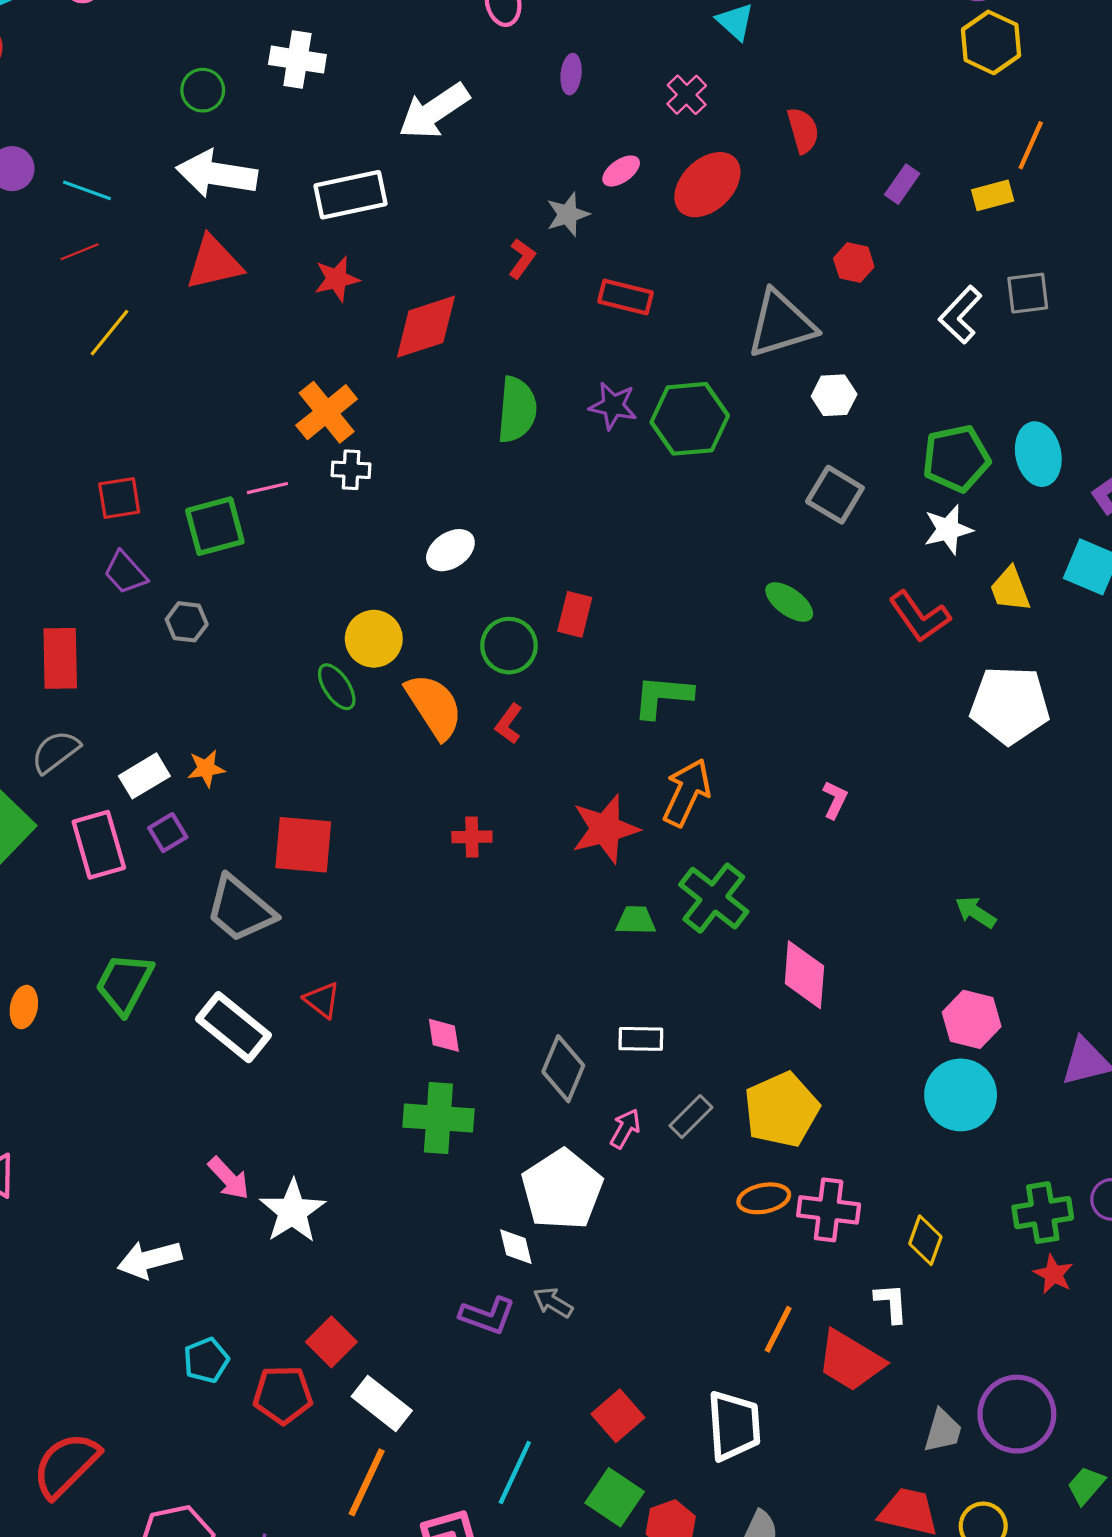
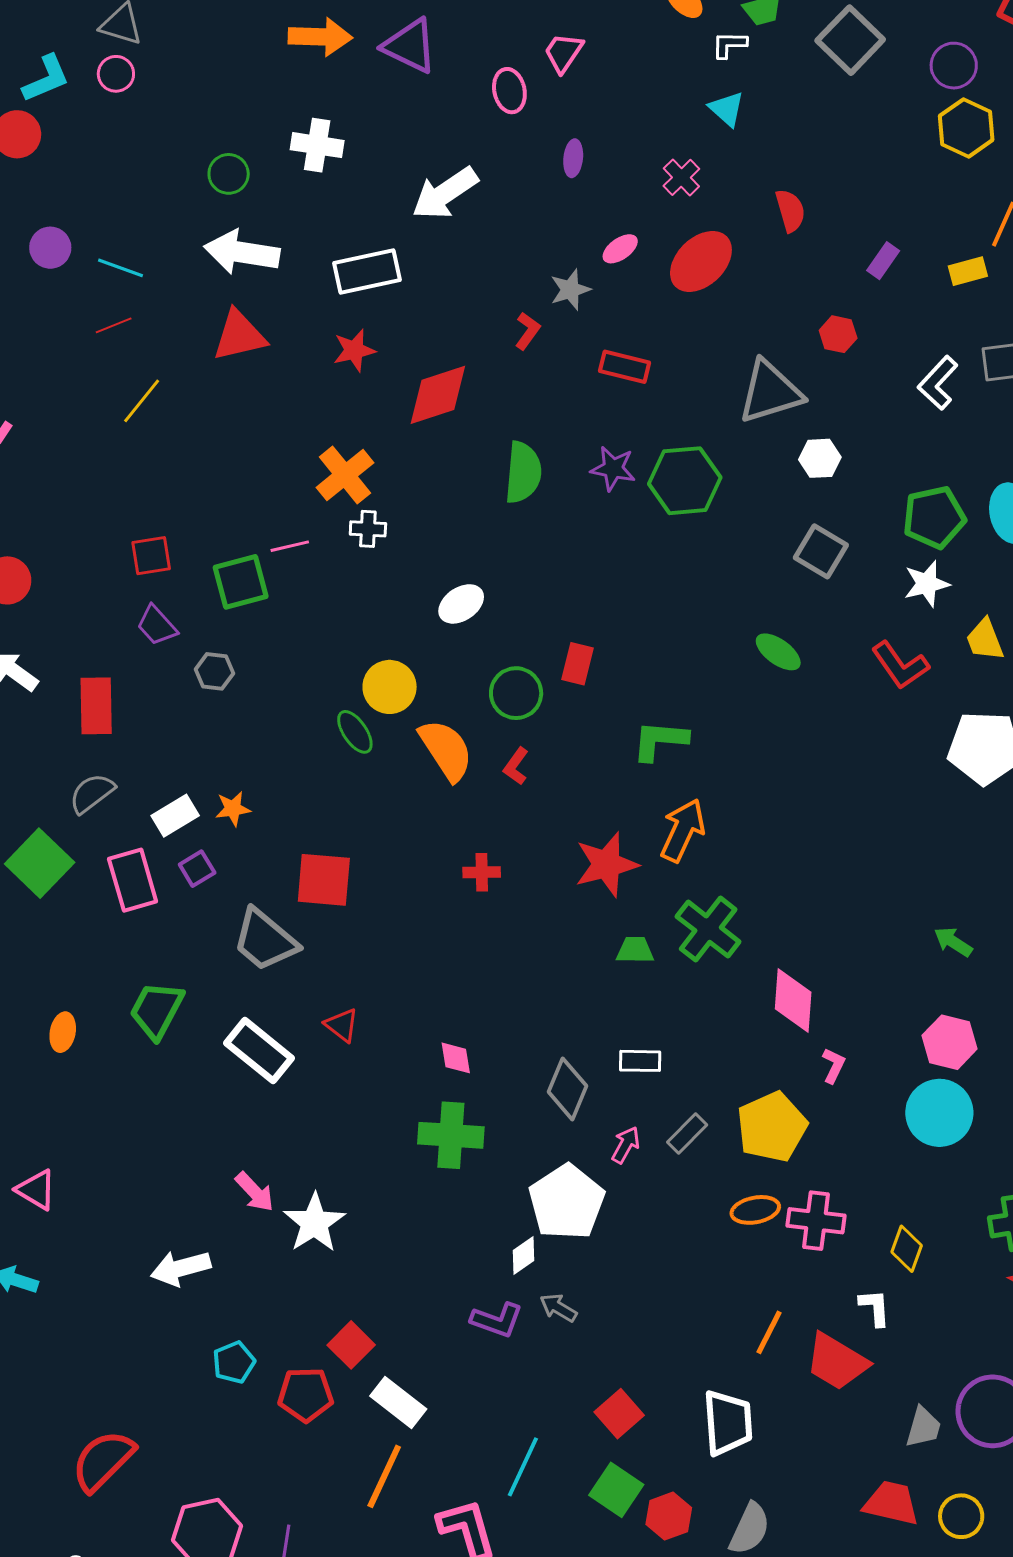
pink L-shape: (835, 800) -> (834, 1065), moved
white diamond: (516, 1247) -> (523, 1256), turned 69

